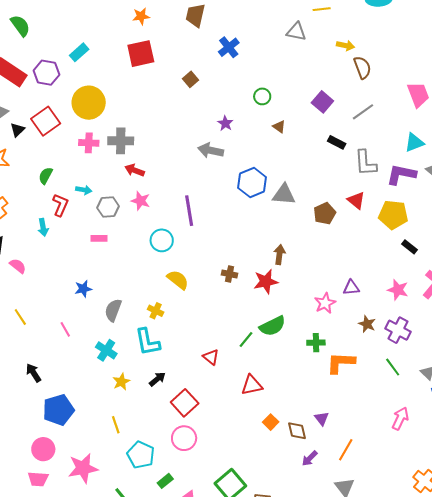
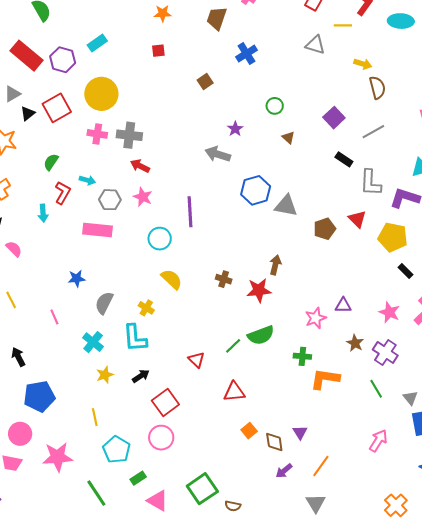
red square: (141, 54) -> (158, 51), size x0.5
pink rectangle: (99, 238) -> (97, 230), size x1.8

